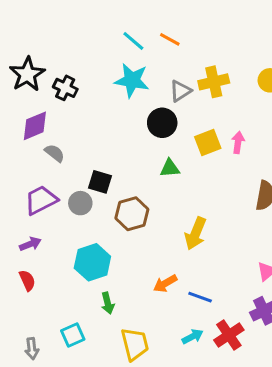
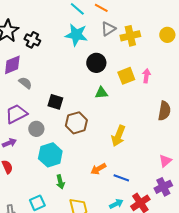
gray triangle: (180, 91) -> (108, 29), moved
gray circle: (80, 203) -> (36, 129), moved

